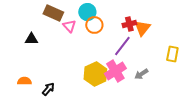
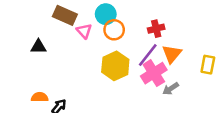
orange triangle: (142, 28) -> (172, 54), moved
pink cross: (115, 71) -> (154, 73), moved
yellow hexagon: (95, 74) -> (115, 66), moved
orange semicircle: (24, 81) -> (40, 97), moved

